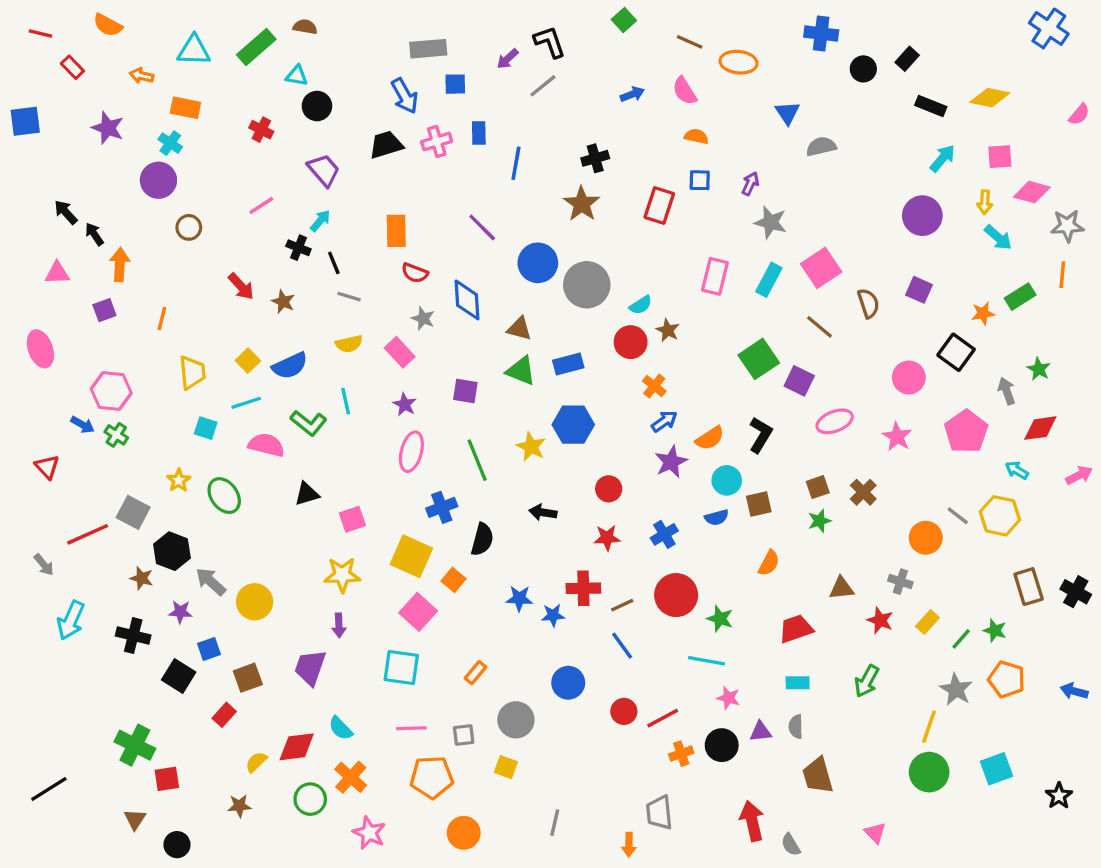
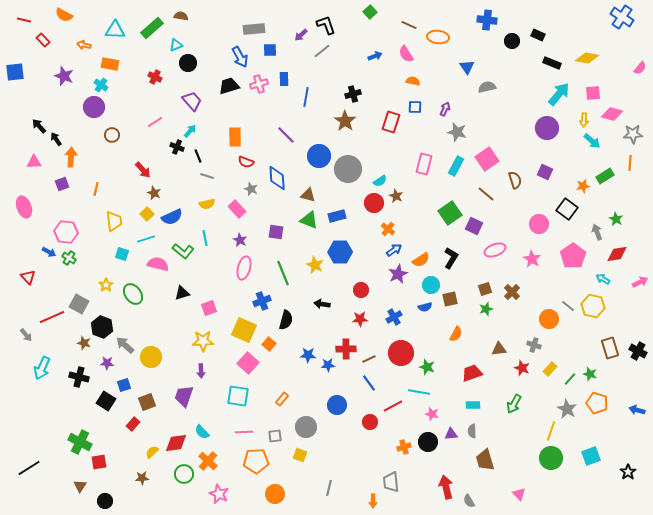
black rectangle: (907, 59) -> (538, 35), turned 72
cyan triangle: (297, 76) -> (176, 45), turned -32
cyan arrow: (943, 158) -> (559, 94), size x1.4
brown star: (283, 302) -> (154, 193), moved
red line: (663, 718) -> (393, 406), moved

